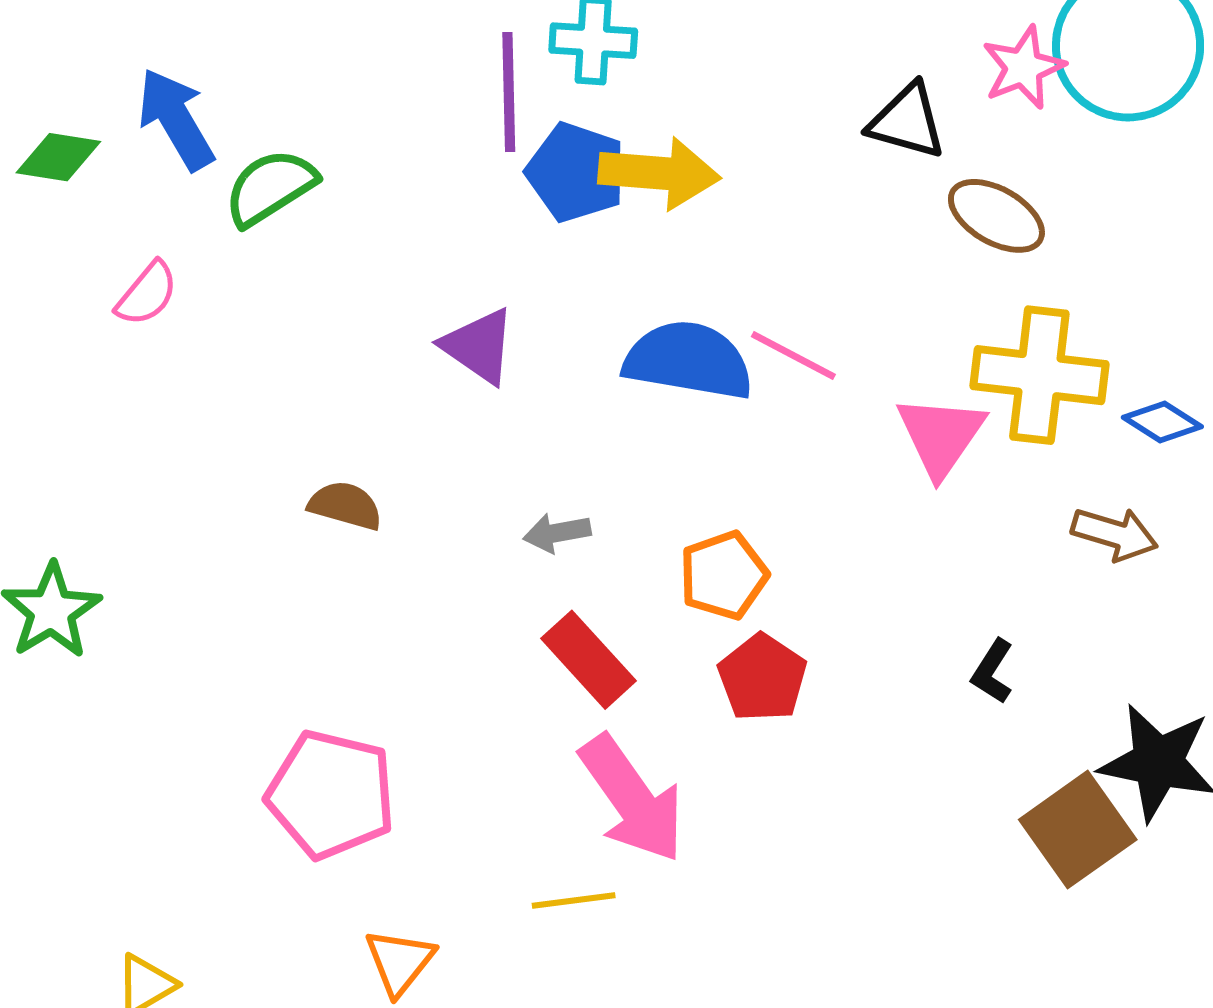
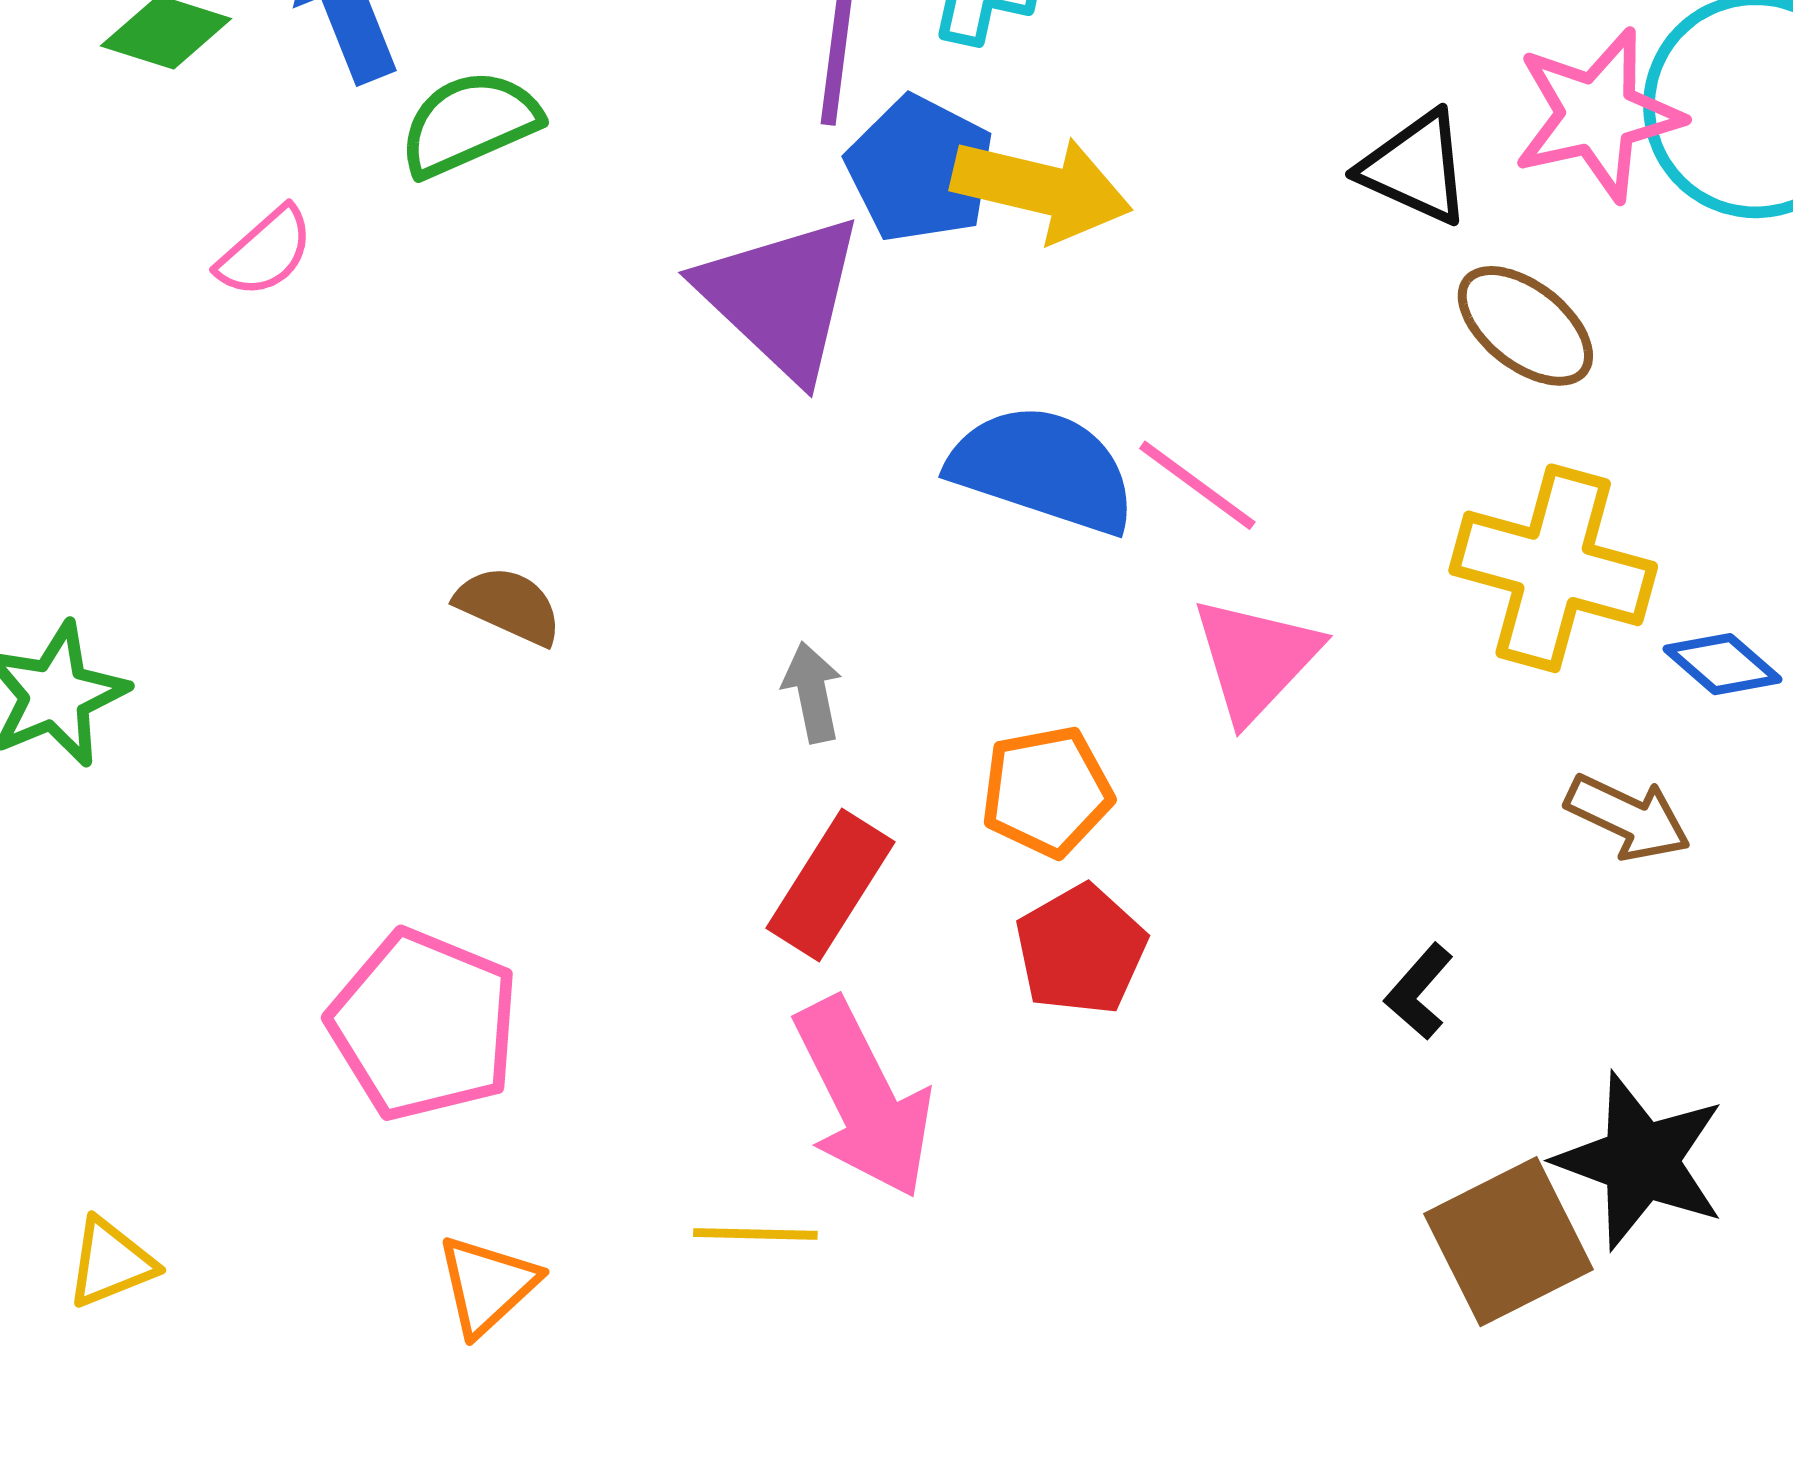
pink star: (1023, 67) -> (1598, 115), size x1.4
purple triangle: (479, 346) -> (781, 297), moved, size x1.5
pink triangle: (941, 436) -> (1256, 659), moved
gray arrow: (557, 533) -> (812, 692), turned 80
red rectangle: (589, 660) -> (830, 885), turned 66

